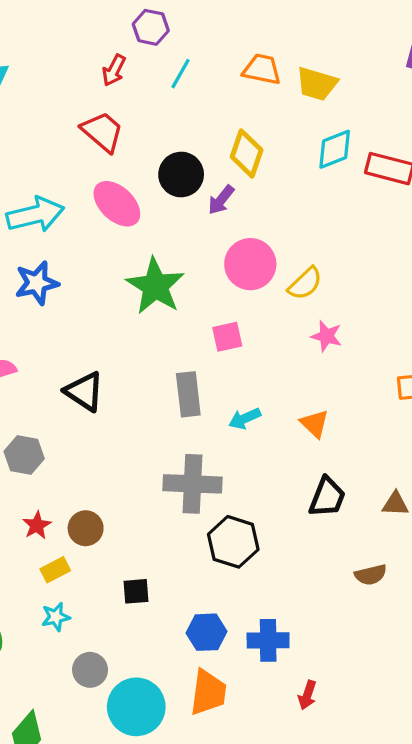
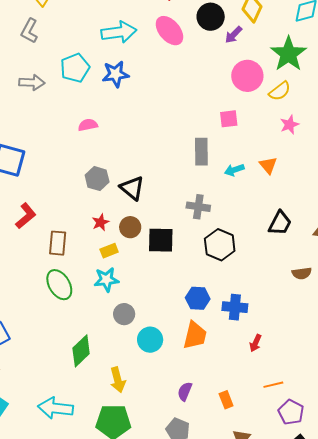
green star: (155, 286) -> (288, 54), moved
pink star: (326, 336) -> (290, 125), turned 30
black triangle: (84, 392) -> (132, 188), moved
orange triangle: (314, 424) -> (268, 165), moved
gray cross: (192, 484) -> (198, 207), size x0.7
black square: (136, 591) -> (161, 240), moved, size x1.6
cyan star: (56, 617) -> (106, 280), size x1.4
cyan circle: (136, 707) -> (150, 340), size x0.7

